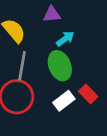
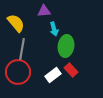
cyan arrow: (65, 39) -> (54, 29), turned 112
green ellipse: (60, 66) -> (66, 46), moved, turned 30

